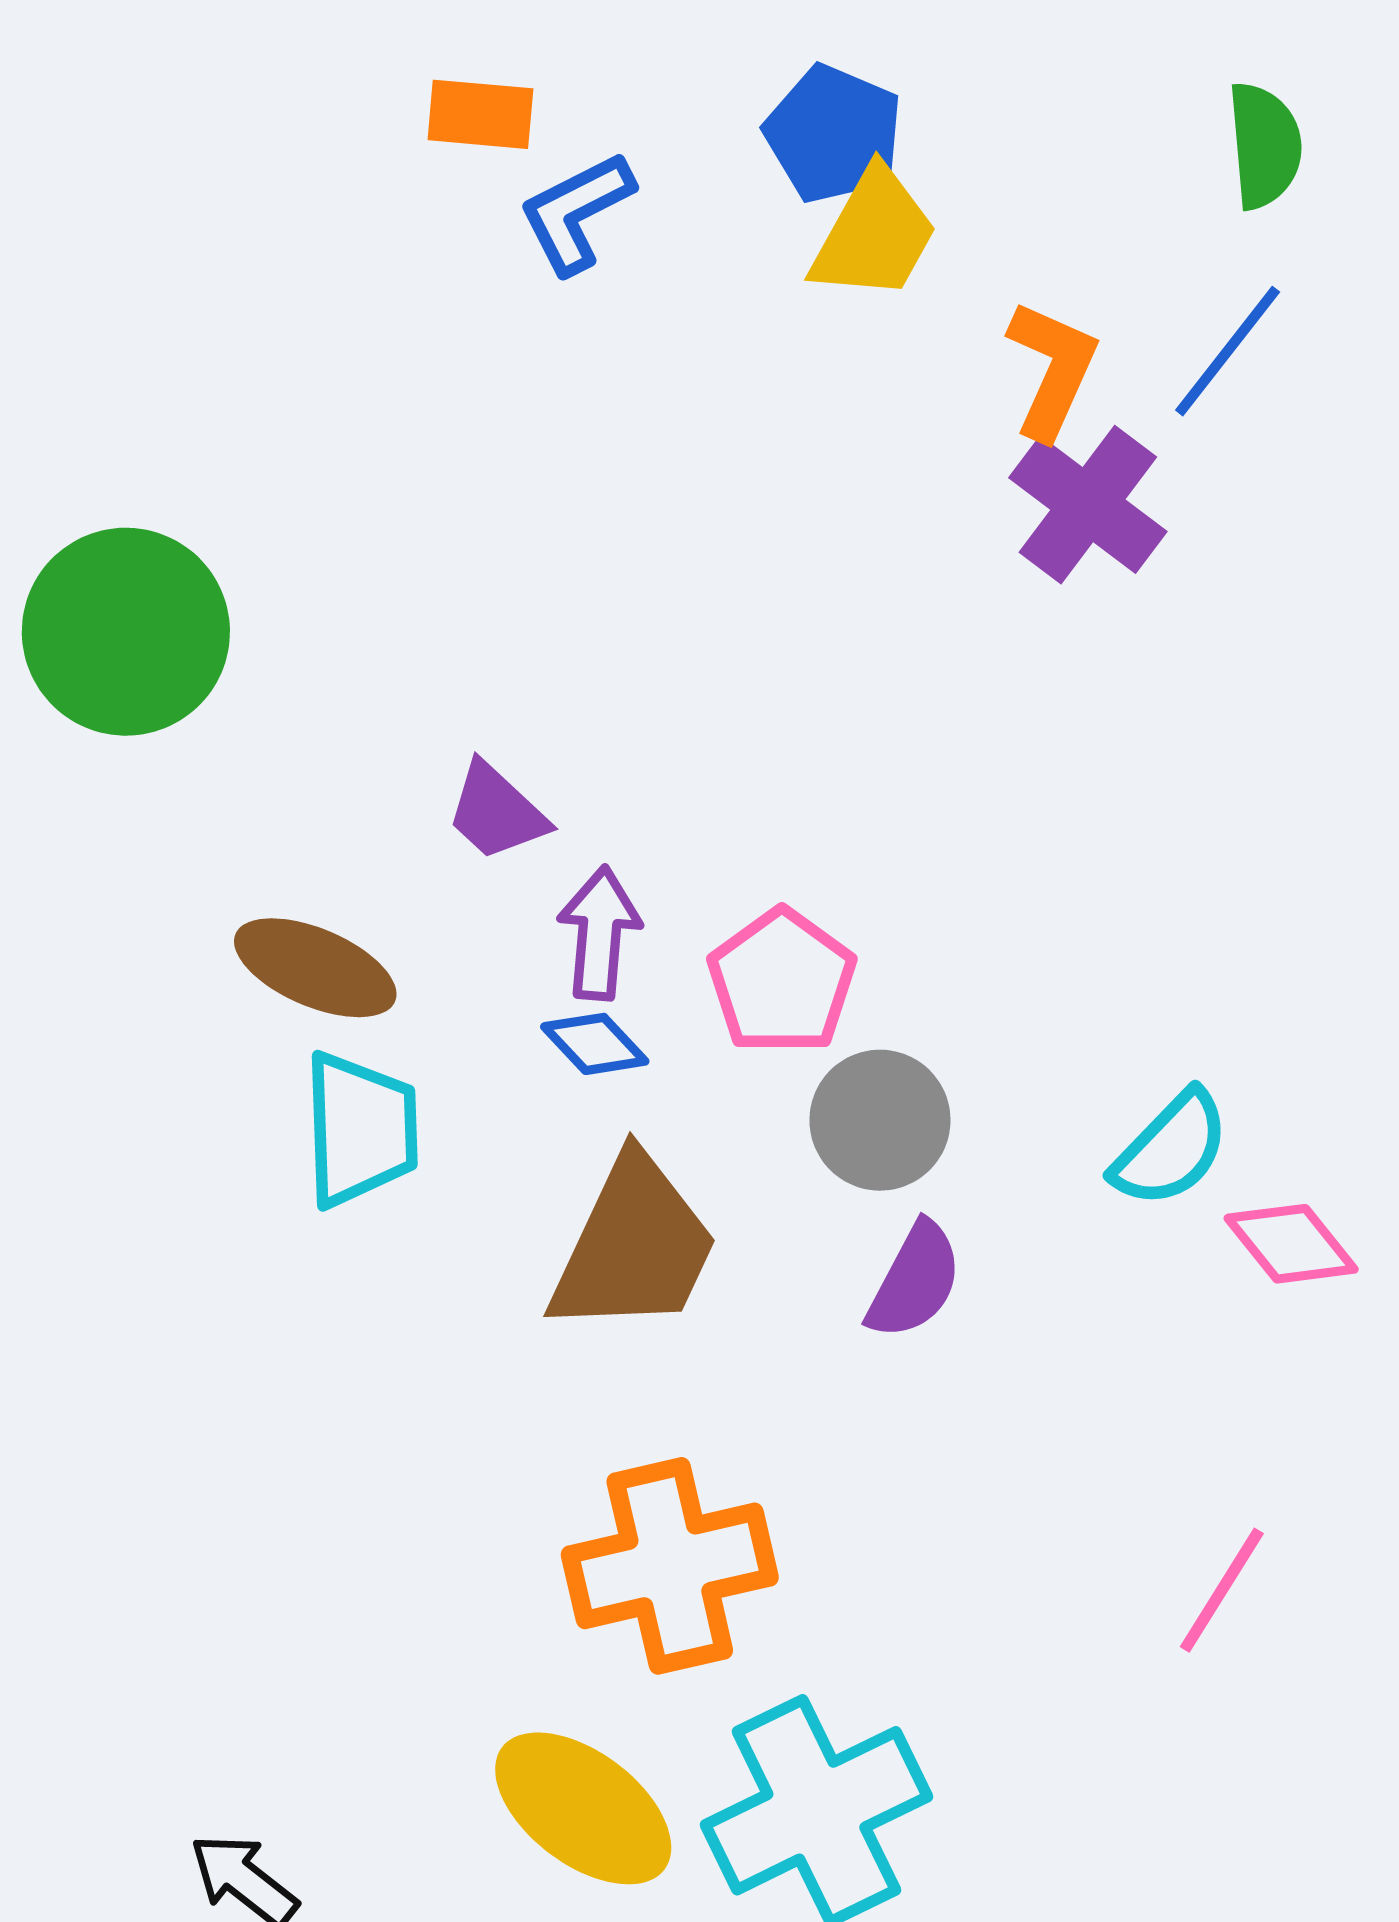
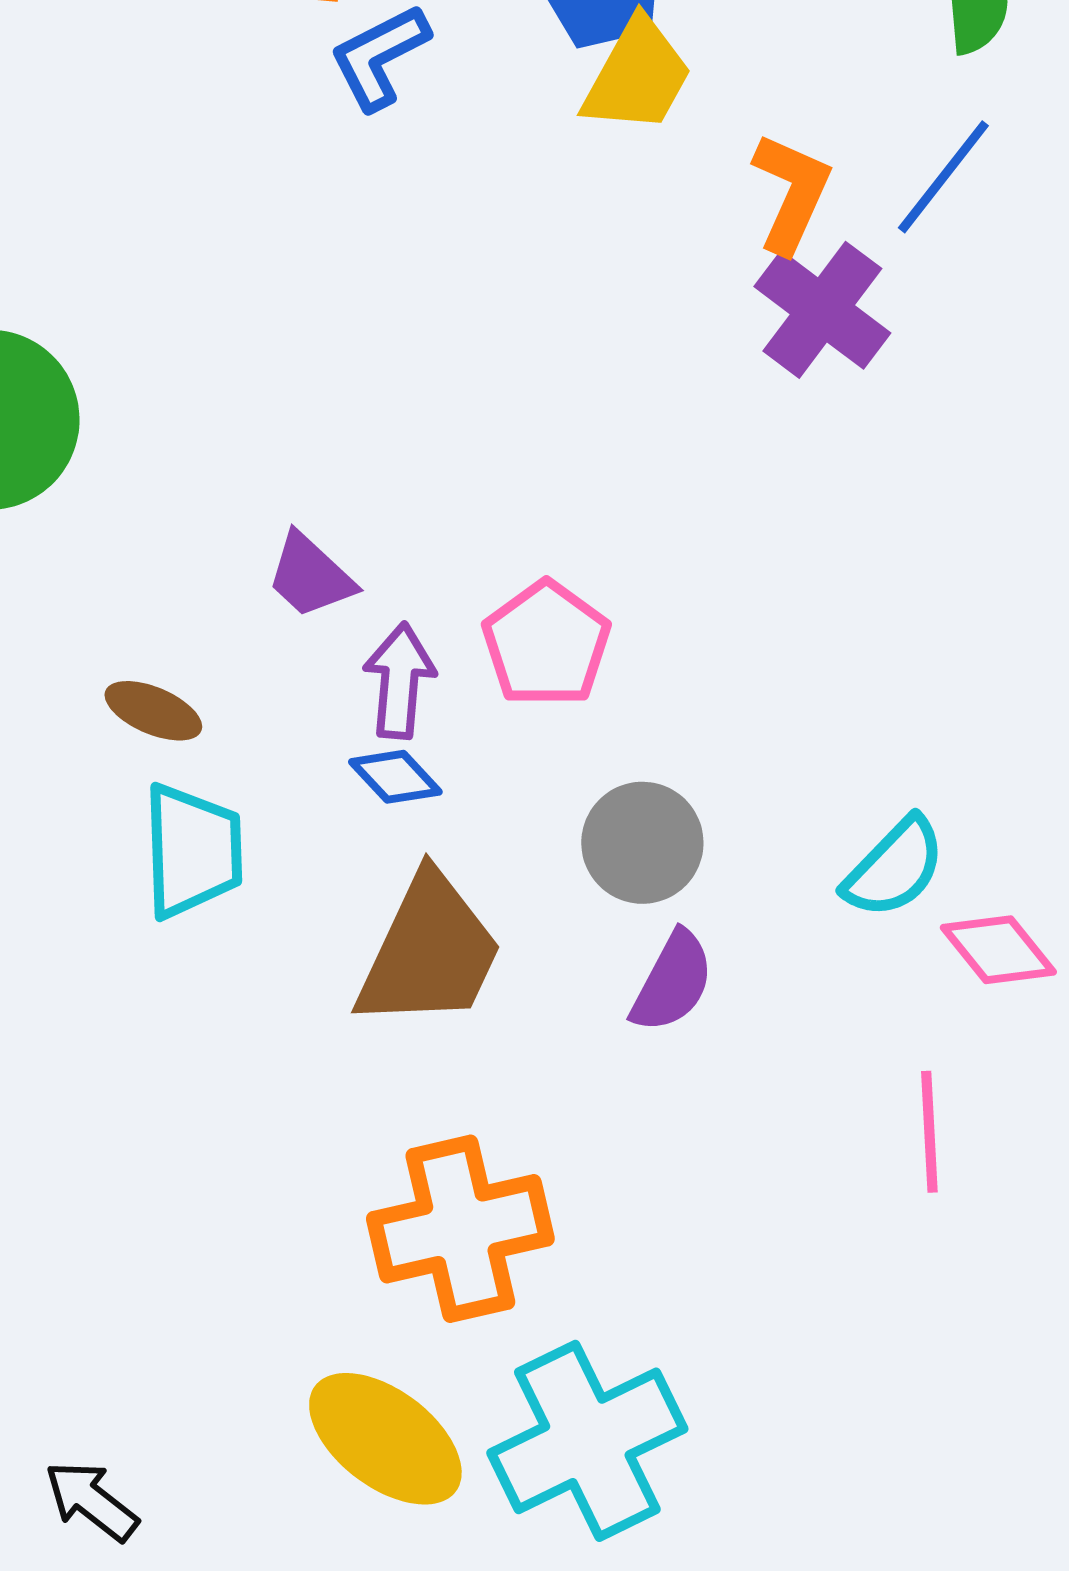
brown ellipse: (315, 968) -> (153, 711), size x0.7
pink pentagon: (782, 982) -> (546, 644), moved
pink line: (1222, 1590) -> (929, 1132), moved, turned -35

